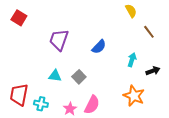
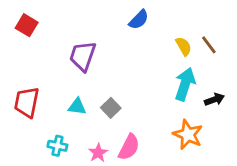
yellow semicircle: (131, 11) -> (184, 46), moved
blue semicircle: (99, 47) -> (139, 20), moved
cyan arrow: (132, 60) -> (185, 84), size x1.6
red trapezoid: (19, 95) -> (27, 102), moved

